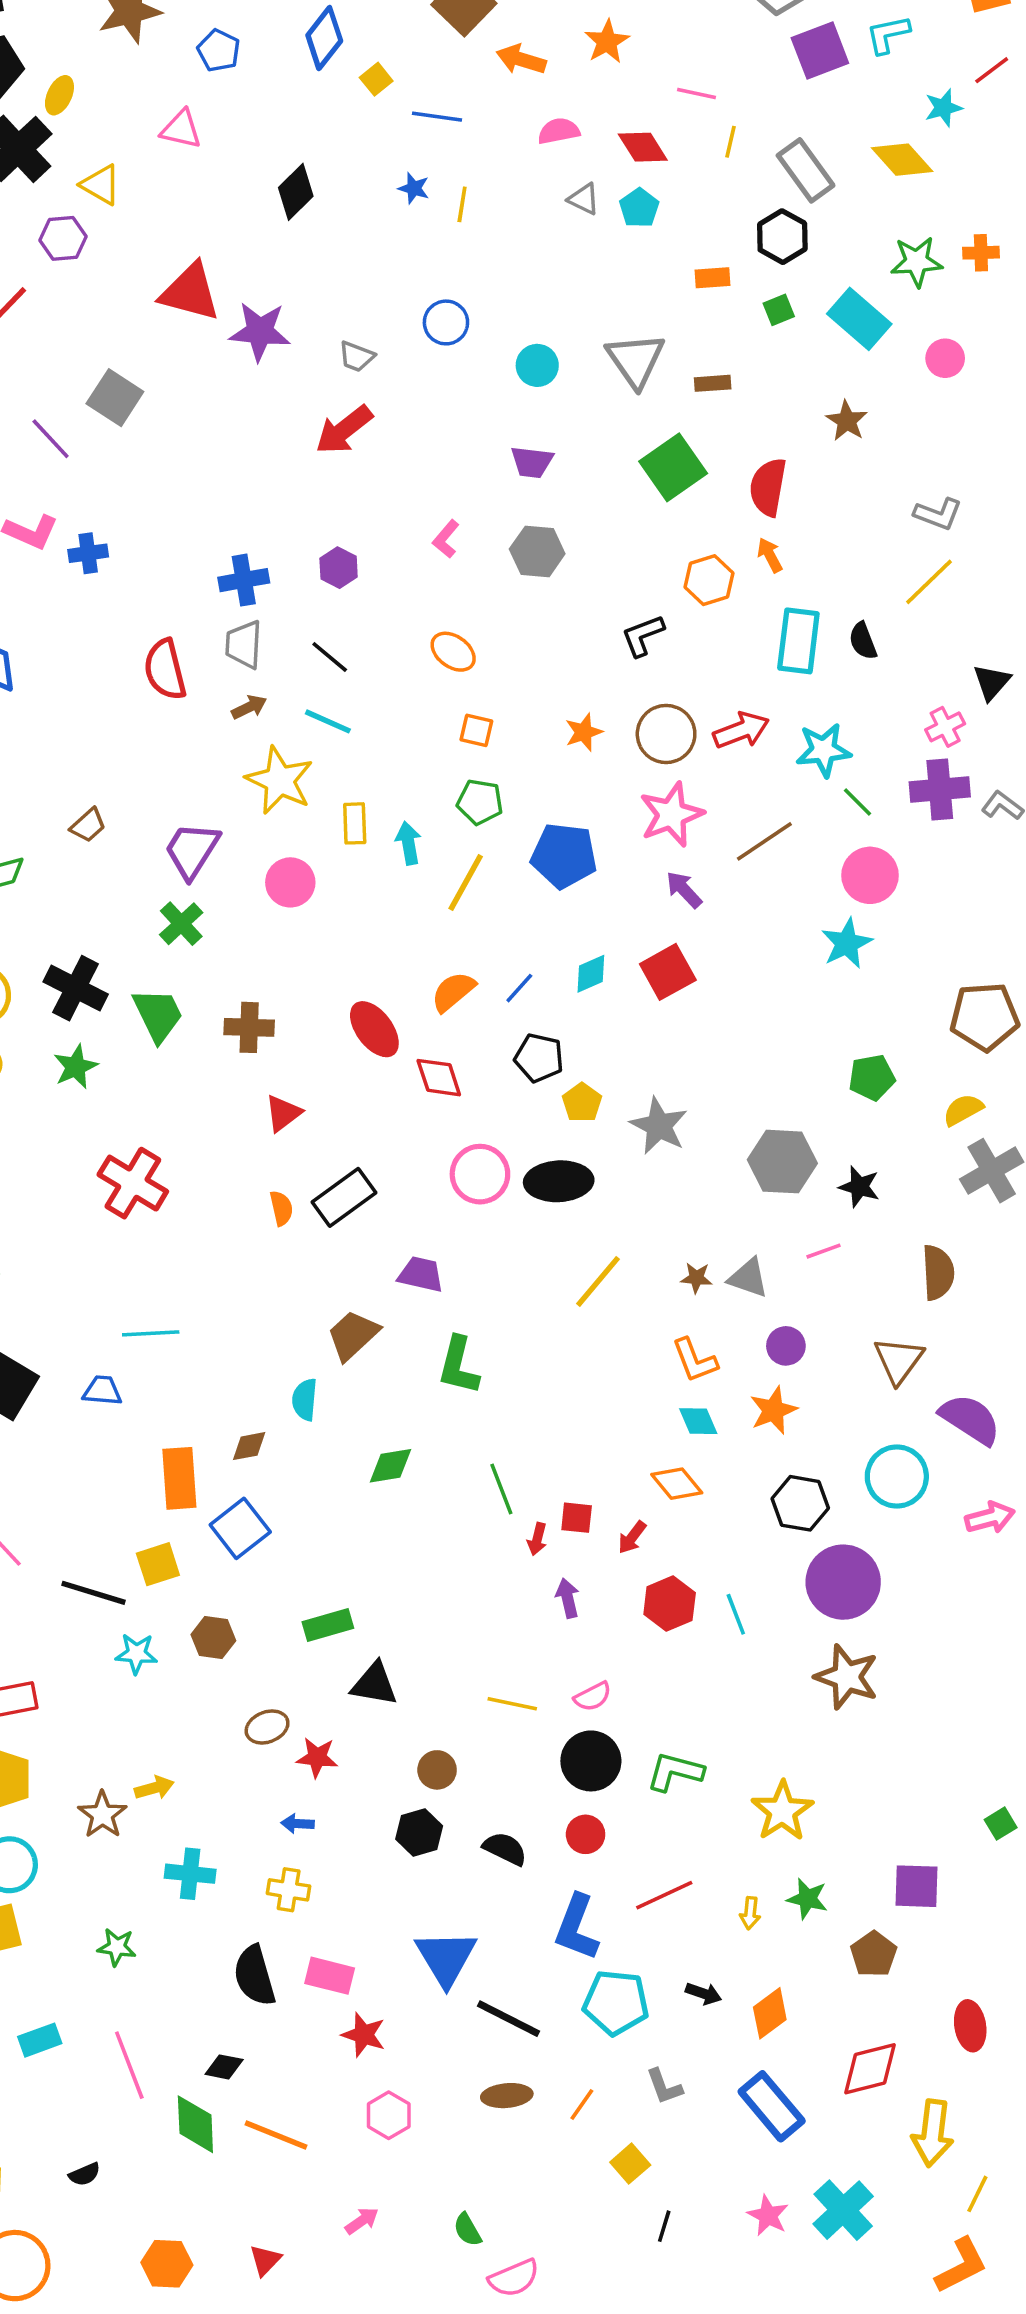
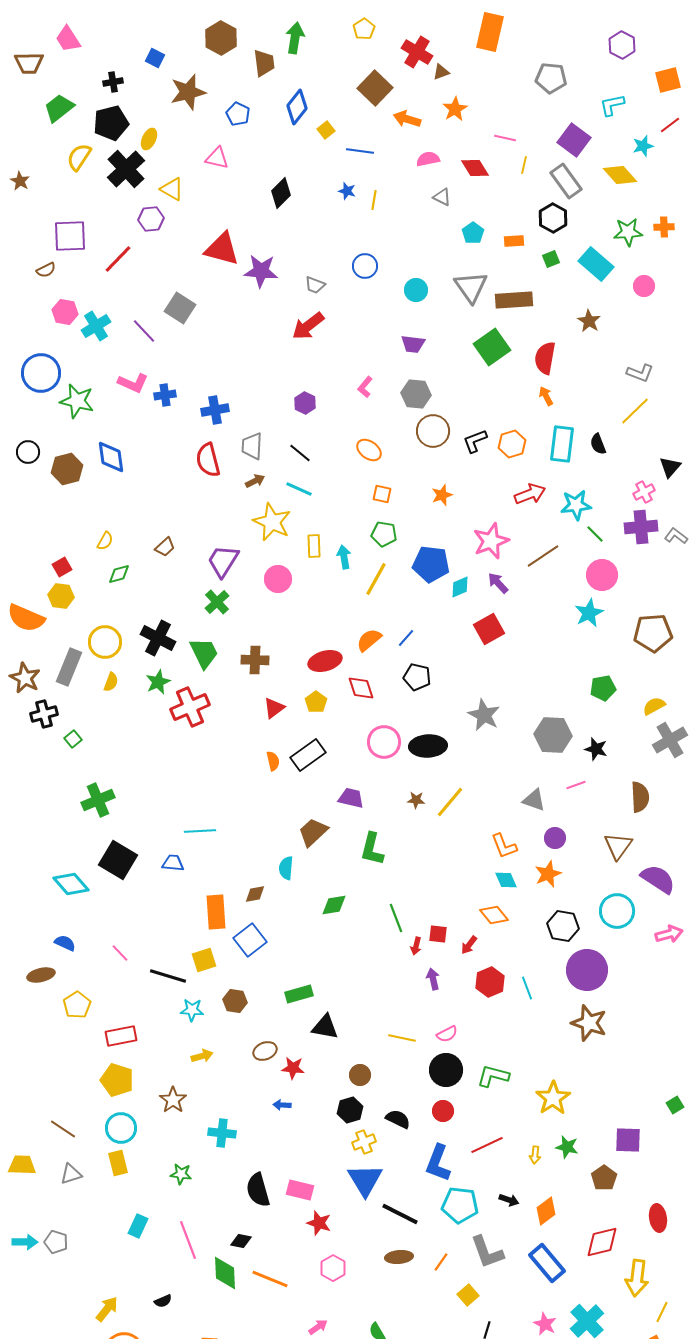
purple square: (820, 51) -> (574, 140), moved, turned -32
cyan pentagon: (639, 208) -> (473, 233), moved
brown rectangle: (713, 383) -> (514, 300), size x1.8
blue cross: (244, 580) -> (215, 410), moved
orange hexagon: (709, 580) -> (512, 444), moved
brown circle: (666, 734) -> (433, 431), moved
cyan diamond: (591, 974) -> (460, 587), moved
brown pentagon: (985, 1017) -> (653, 633), moved
red ellipse: (374, 1029) -> (325, 661), turned -68
yellow pentagon: (582, 1103) -> (316, 702), moved
red cross: (133, 1183) -> (190, 707), moved, turned 36
brown star: (696, 1278) -> (416, 800), moved
yellow arrow: (154, 1788) -> (202, 1056), moved
yellow cross: (289, 1890) -> (364, 1142), moved, turned -30
cyan rectangle: (40, 2040) -> (138, 1226), turned -45
gray L-shape: (664, 2087) -> (487, 1252), size x1.6

